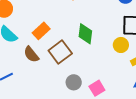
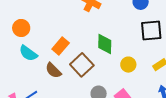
yellow circle: (121, 45) -> (128, 65), moved

